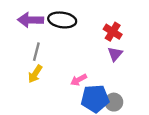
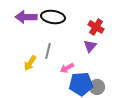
gray line: (36, 52) -> (48, 51), moved
purple triangle: (115, 54) -> (90, 46), moved

